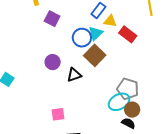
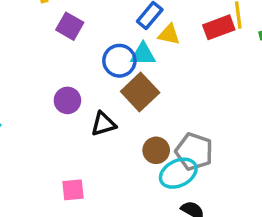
cyan triangle: (96, 33) -> (143, 54), turned 42
red rectangle: (128, 34) -> (219, 27), moved, turned -60
brown circle: (132, 110) -> (156, 150), moved

